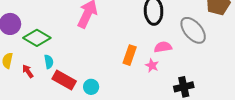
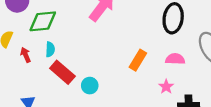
green diamond: (37, 38) -> (43, 21), turned -48
pink star: (152, 65) -> (166, 87), moved

